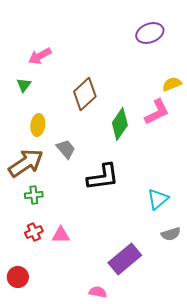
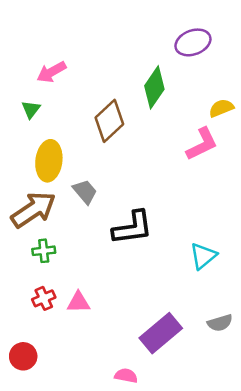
green diamond: (120, 124) -> (154, 87), moved
yellow ellipse: (38, 125) -> (49, 161), size x1.4
gray semicircle: (171, 234) -> (220, 323), moved

